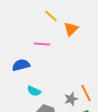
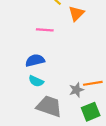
blue semicircle: (21, 65) -> (35, 60), moved
orange line: (86, 93) -> (93, 83), turned -72

